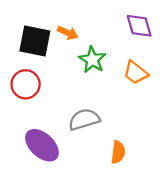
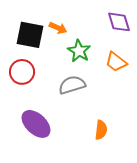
gray semicircle: (84, 119) -> (72, 85), moved

